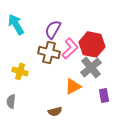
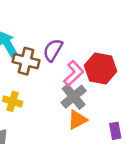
brown cross: (49, 52) -> (26, 61), moved
gray cross: (91, 67) -> (74, 97), moved

